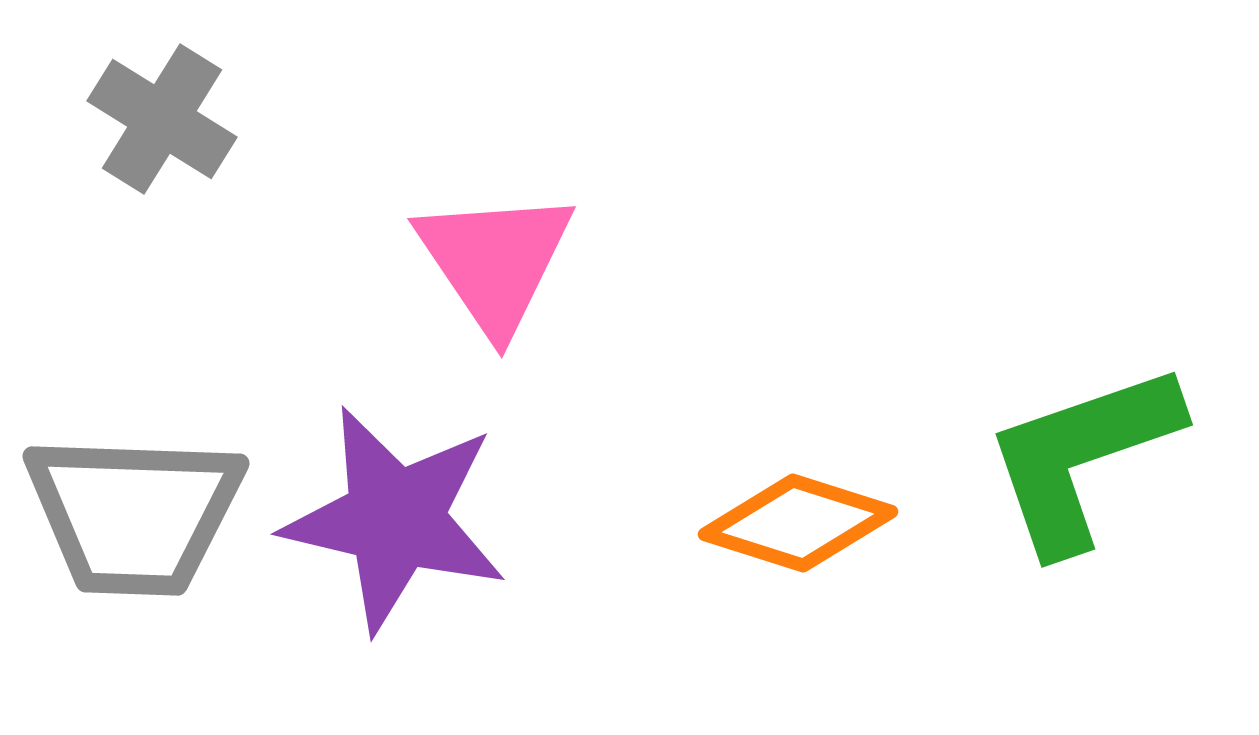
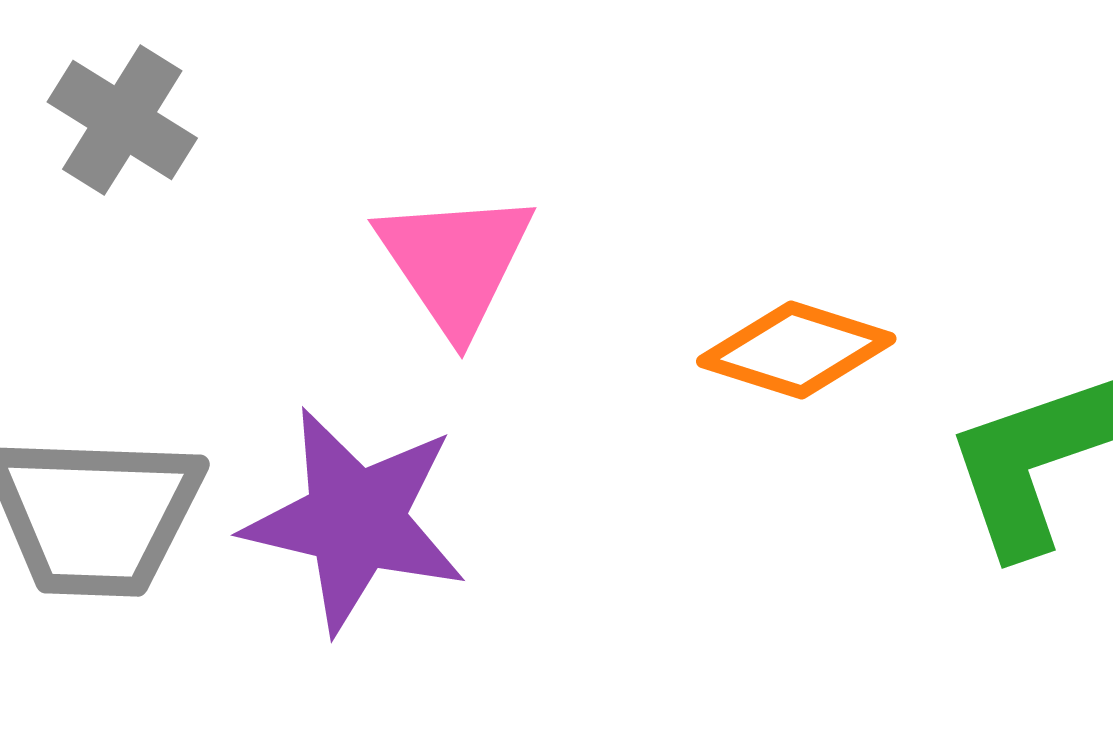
orange diamond: (798, 523) -> (796, 350), moved

